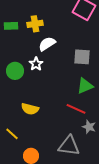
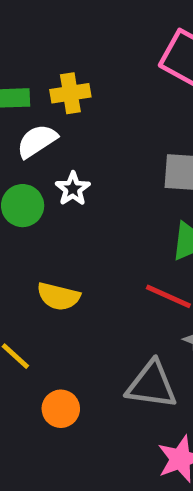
white semicircle: (47, 44) -> (37, 141), moved

